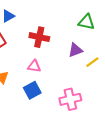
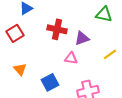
purple triangle: (75, 50) -> (82, 38), moved
pink triangle: (34, 66) -> (71, 58), moved

